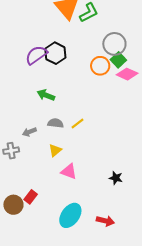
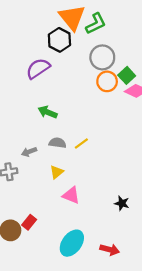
gray circle: (114, 44) -> (102, 57), moved
black hexagon: (55, 53) -> (59, 40), moved

